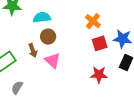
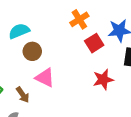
orange cross: (93, 21) -> (79, 19), turned 35
brown arrow: (33, 50) -> (23, 95), moved

